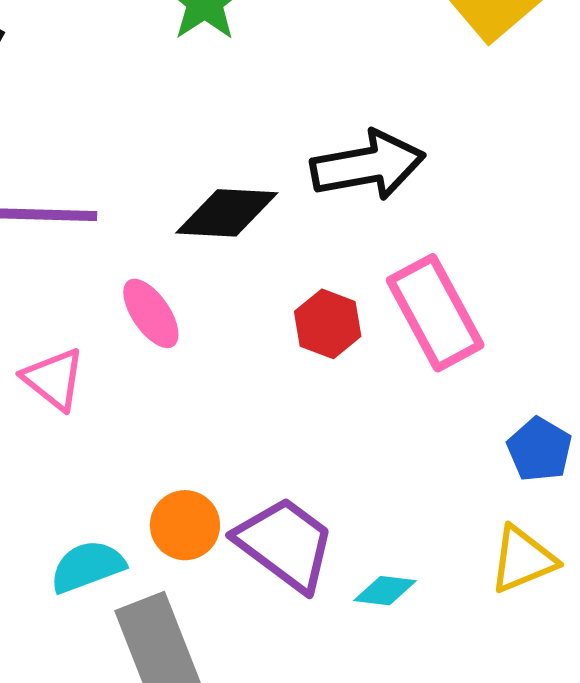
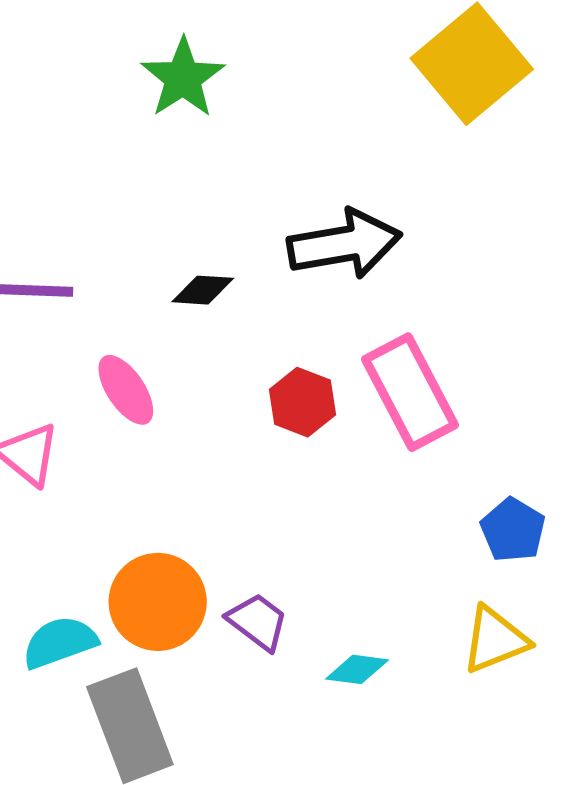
black diamond: (227, 213) -> (203, 290), size x0.6
orange circle: (185, 525) -> (158, 602), size x1.4
purple trapezoid: (285, 544) -> (258, 622), size x0.6

